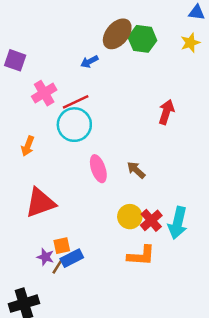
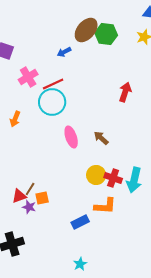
red triangle: (40, 203) -> (19, 196), moved, size x0.6
red cross: (151, 220) -> (113, 178), turned -30
blue rectangle: (72, 258) -> (80, 222), moved
brown line: (58, 266) -> (30, 189), moved

